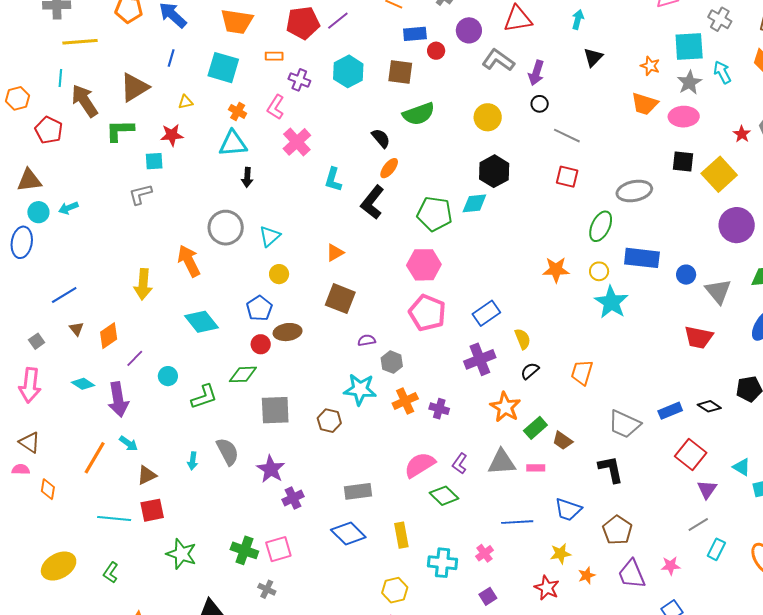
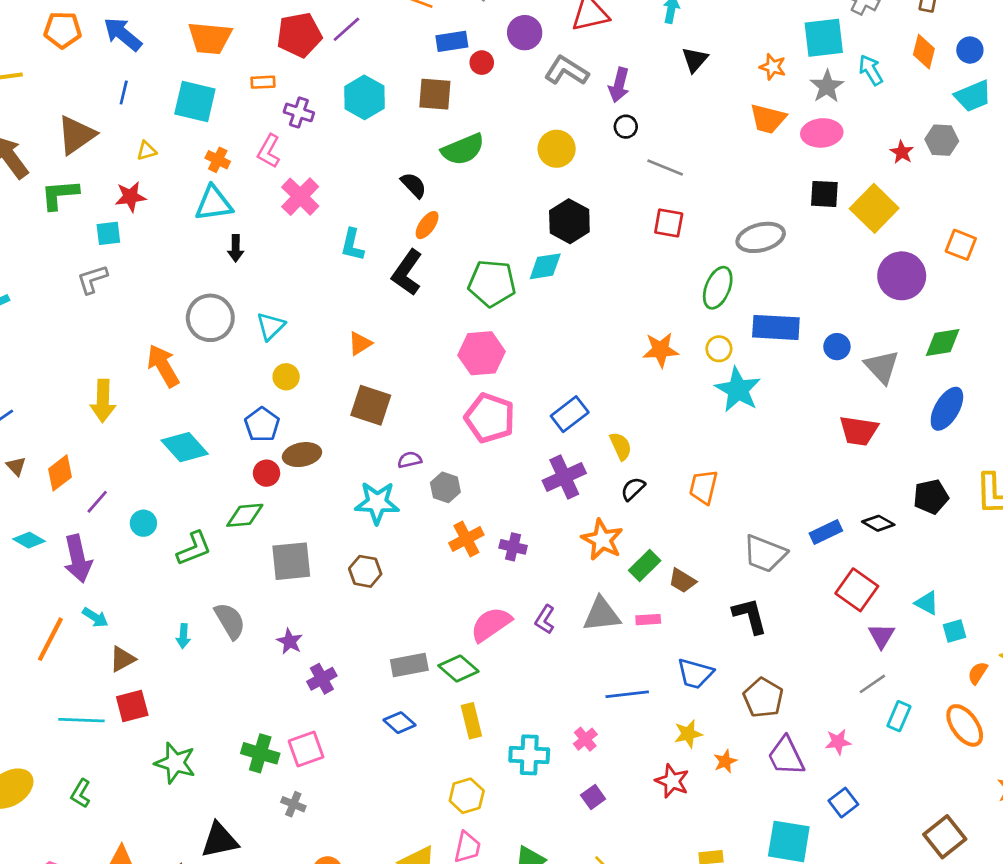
cyan star: (360, 389) -> (377, 503), moved
purple star: (271, 469) -> (290, 641), size x0.7
green diamond: (444, 496) -> (458, 669), moved
blue diamond: (348, 533) -> (399, 723), size x0.7

